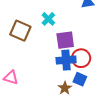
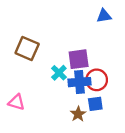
cyan cross: (48, 19) -> (59, 73), moved
blue square: (80, 79) -> (95, 104), turned -32

